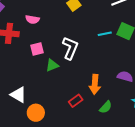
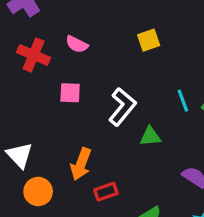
cyan line: (105, 34) -> (183, 101), turned 64
green triangle: (52, 65) -> (150, 136), moved
orange arrow: (95, 84) -> (81, 164), moved

